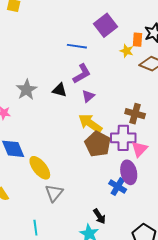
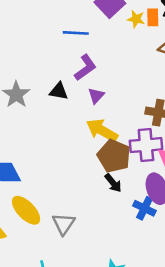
yellow star: (127, 51) -> (136, 19), moved
yellow ellipse: (40, 168) -> (26, 210), moved
black arrow: (99, 216) -> (113, 183), moved

